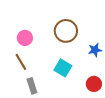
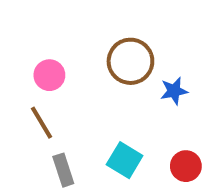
blue star: (95, 50) -> (174, 91), moved
cyan square: (63, 68) -> (125, 160), moved

